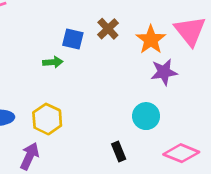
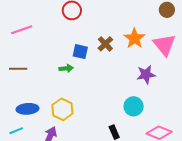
orange star: (151, 40) -> (134, 38), moved

